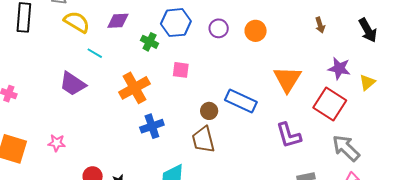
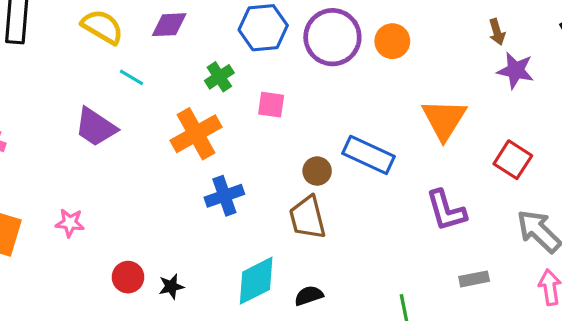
purple circle: (219, 28) -> (332, 37), size x1.8
green cross: (150, 42) -> (219, 77), moved, turned 30
purple star: (339, 68) -> (516, 70), moved
red square: (330, 104) -> (513, 160), size x0.7

